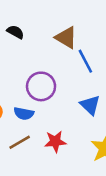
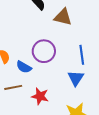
brown triangle: (66, 38) -> (63, 17), moved, turned -36
blue line: (85, 61) -> (82, 55), moved

